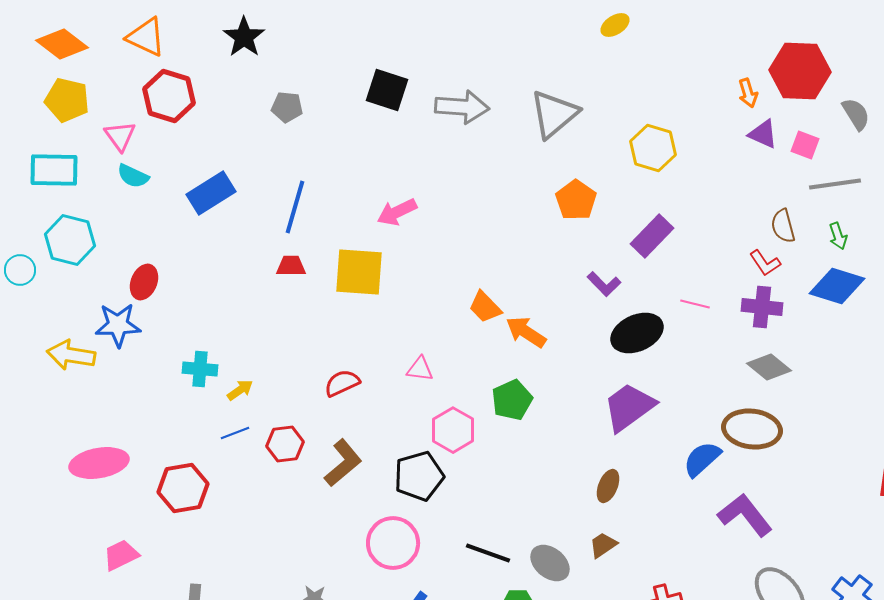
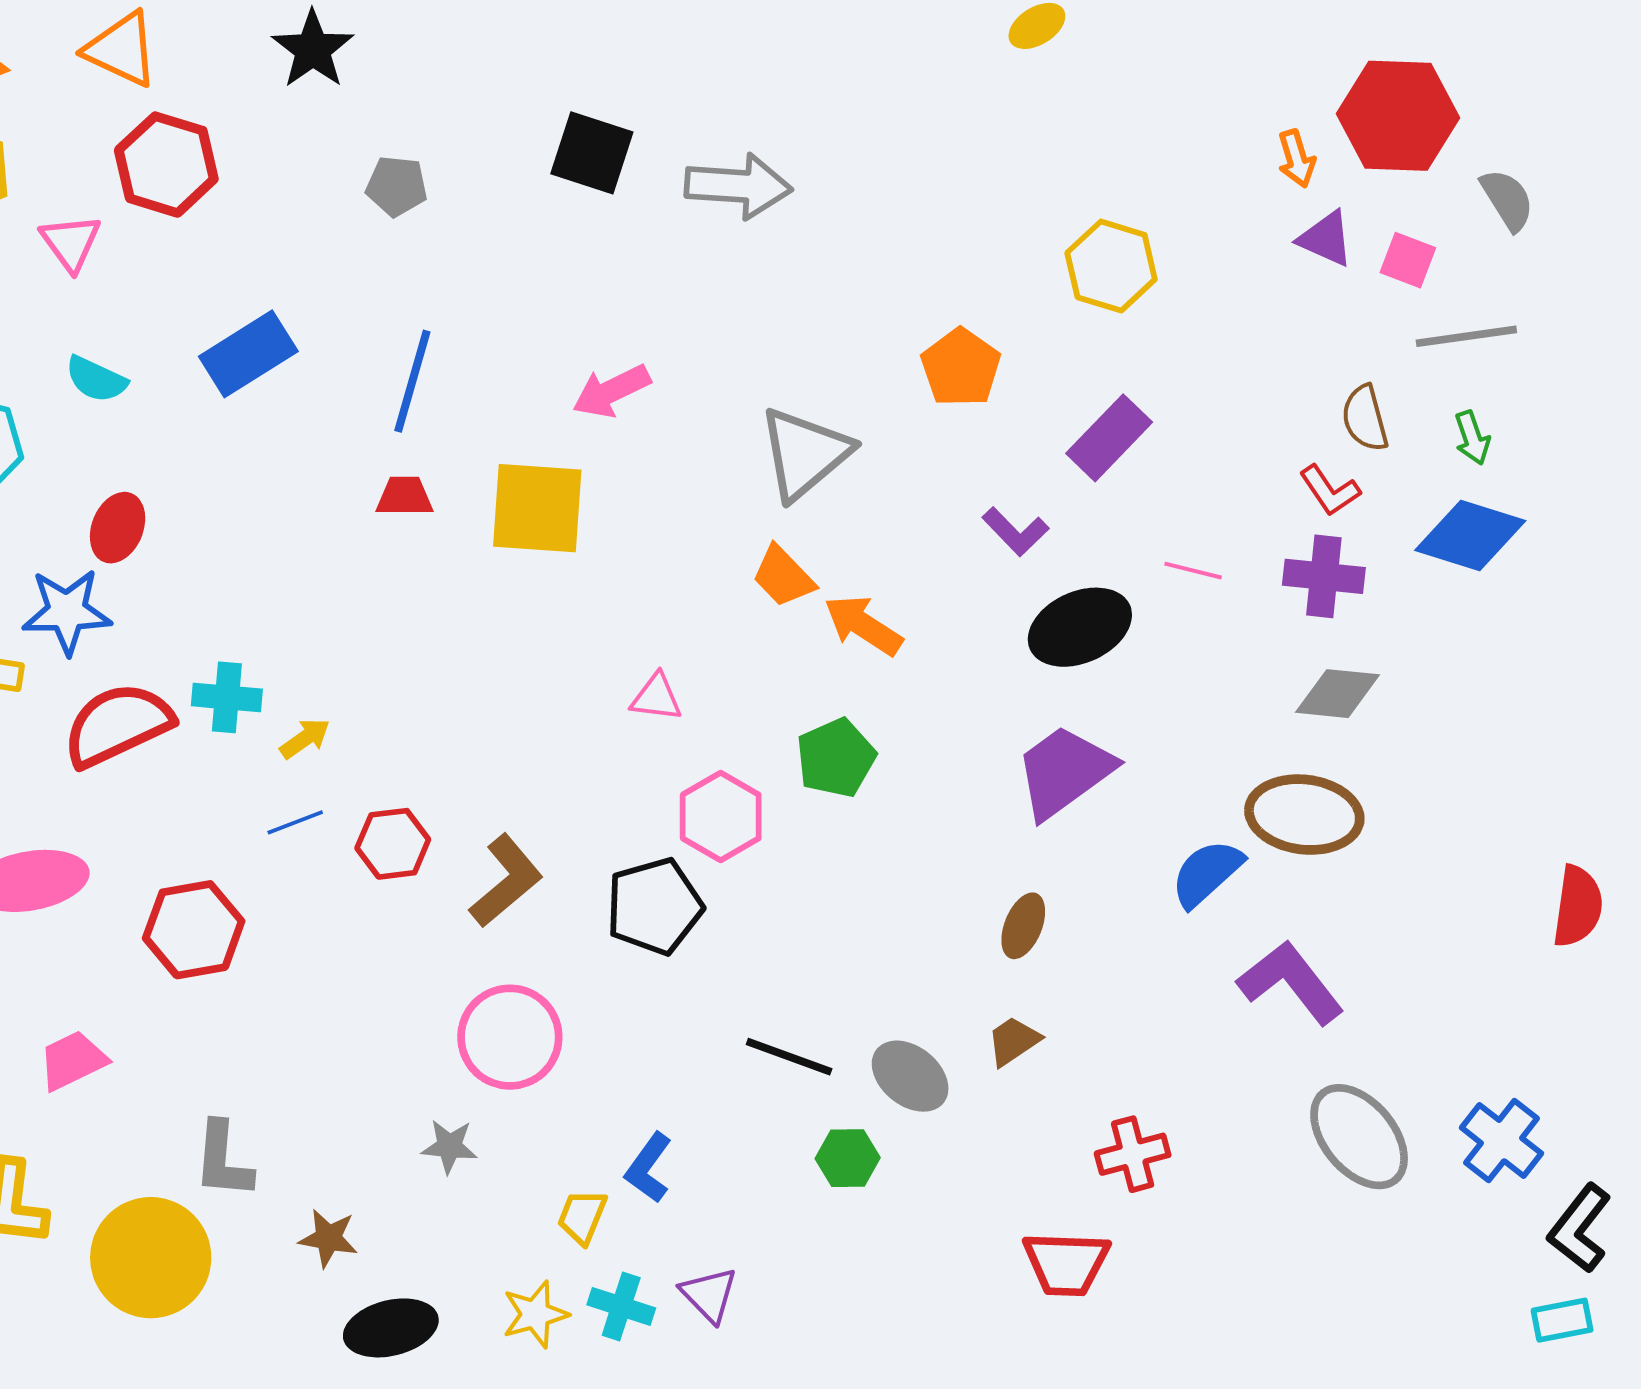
gray triangle: (554, 114) -> (805, 453), moved
cyan semicircle: (133, 176) -> (96, 379), moved
gray diamond: (769, 367) -> (1338, 694), turned -33
red semicircle: (342, 383) -> (118, 725), moved, size x1.6
pink circle: (393, 543) -> (510, 1037), moved

